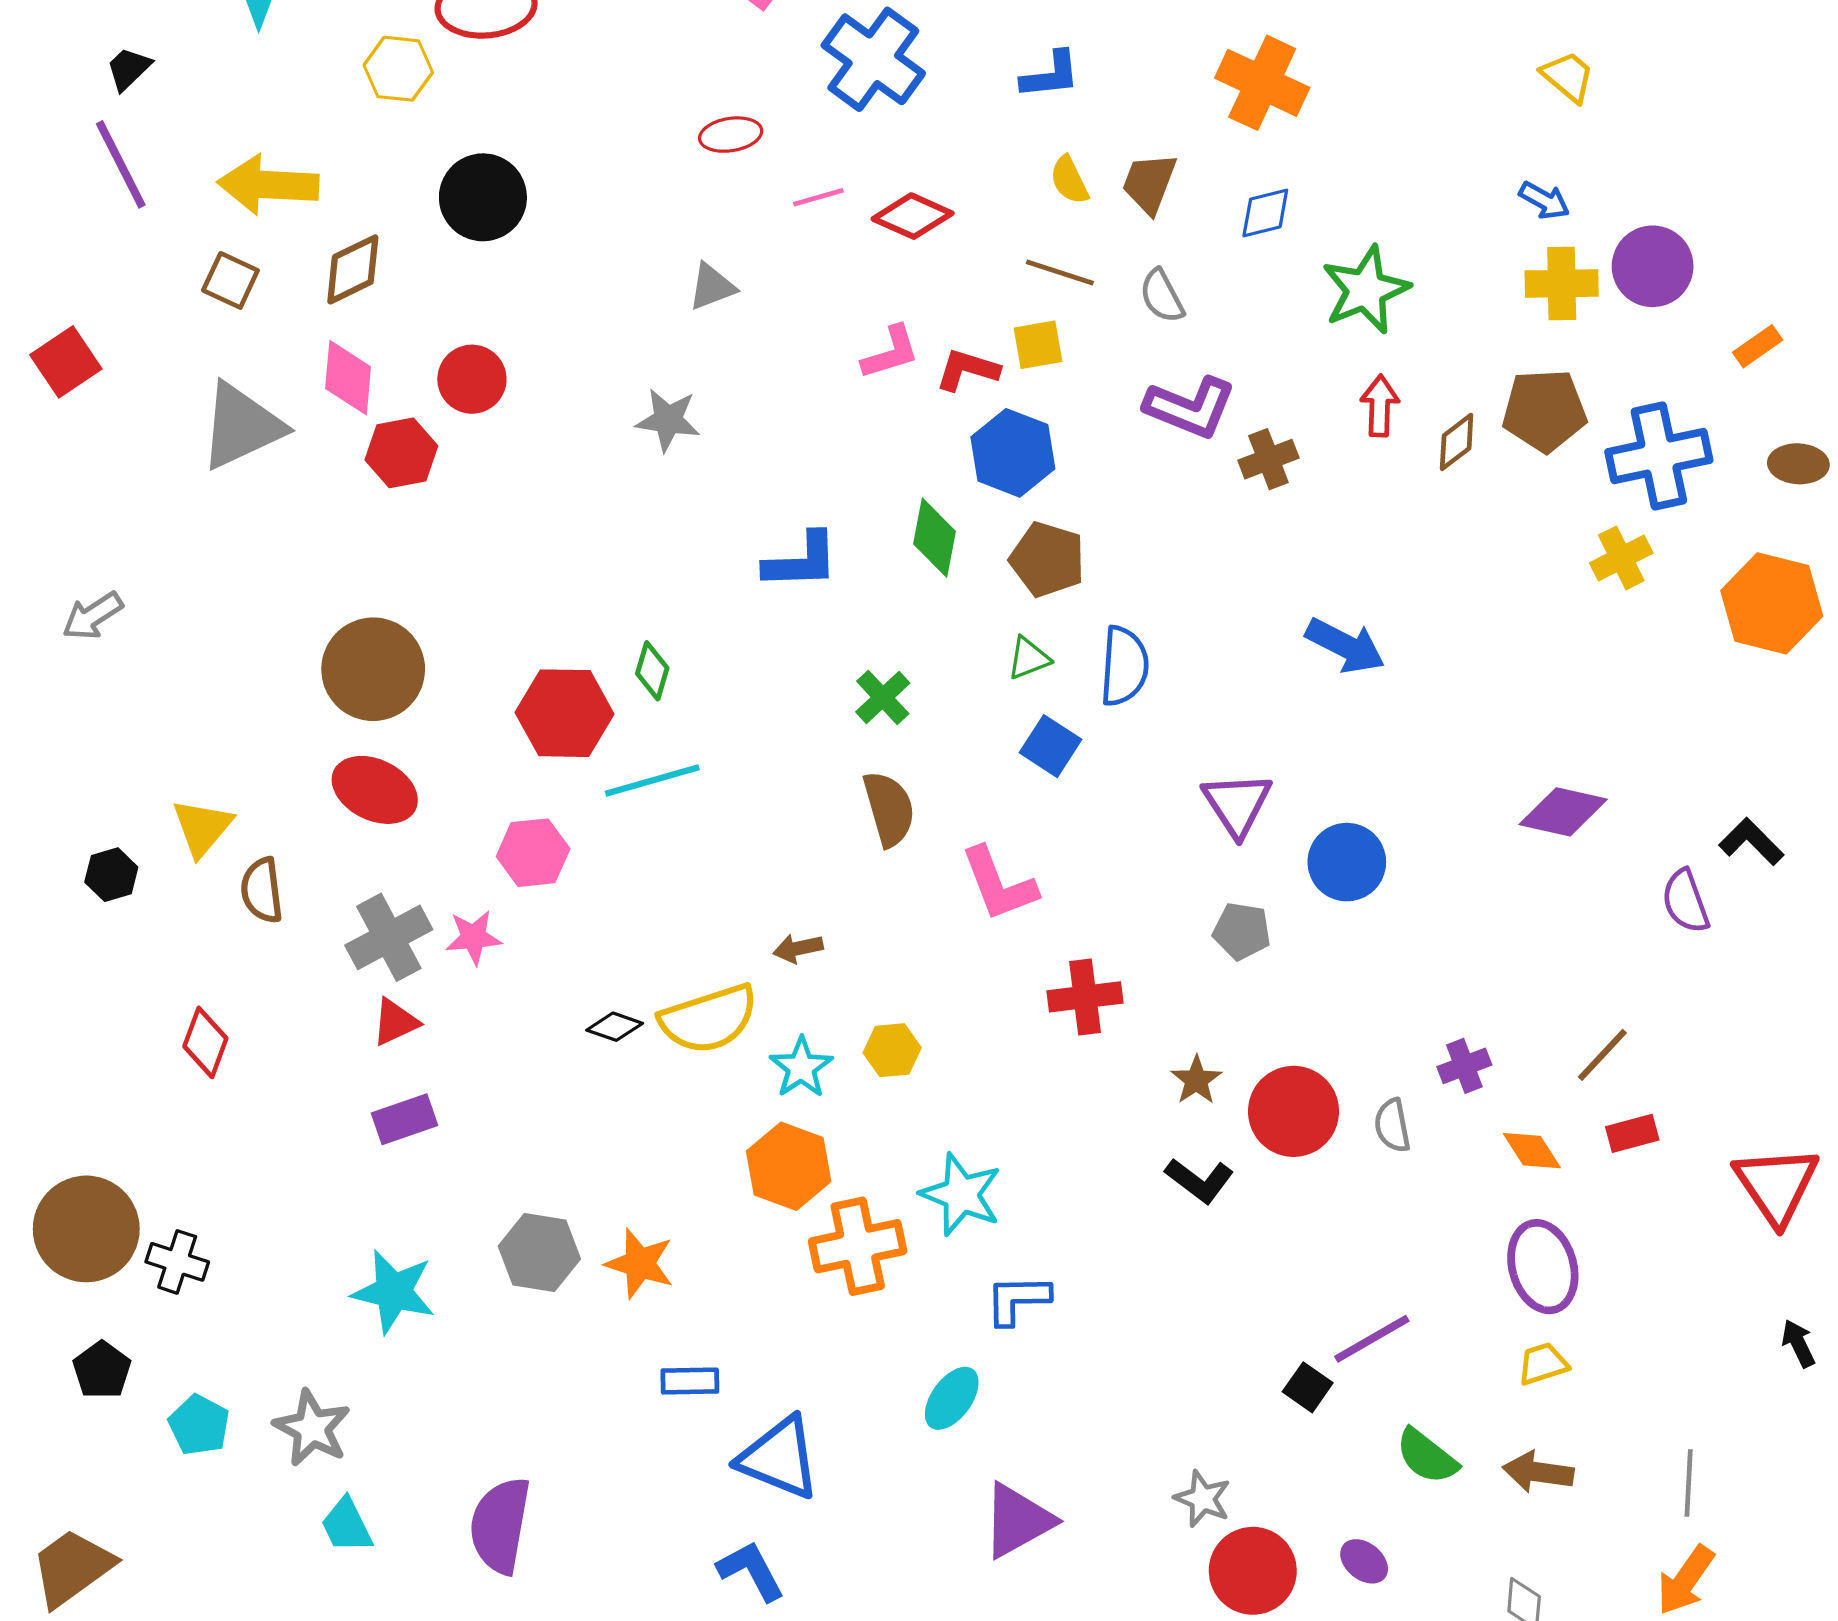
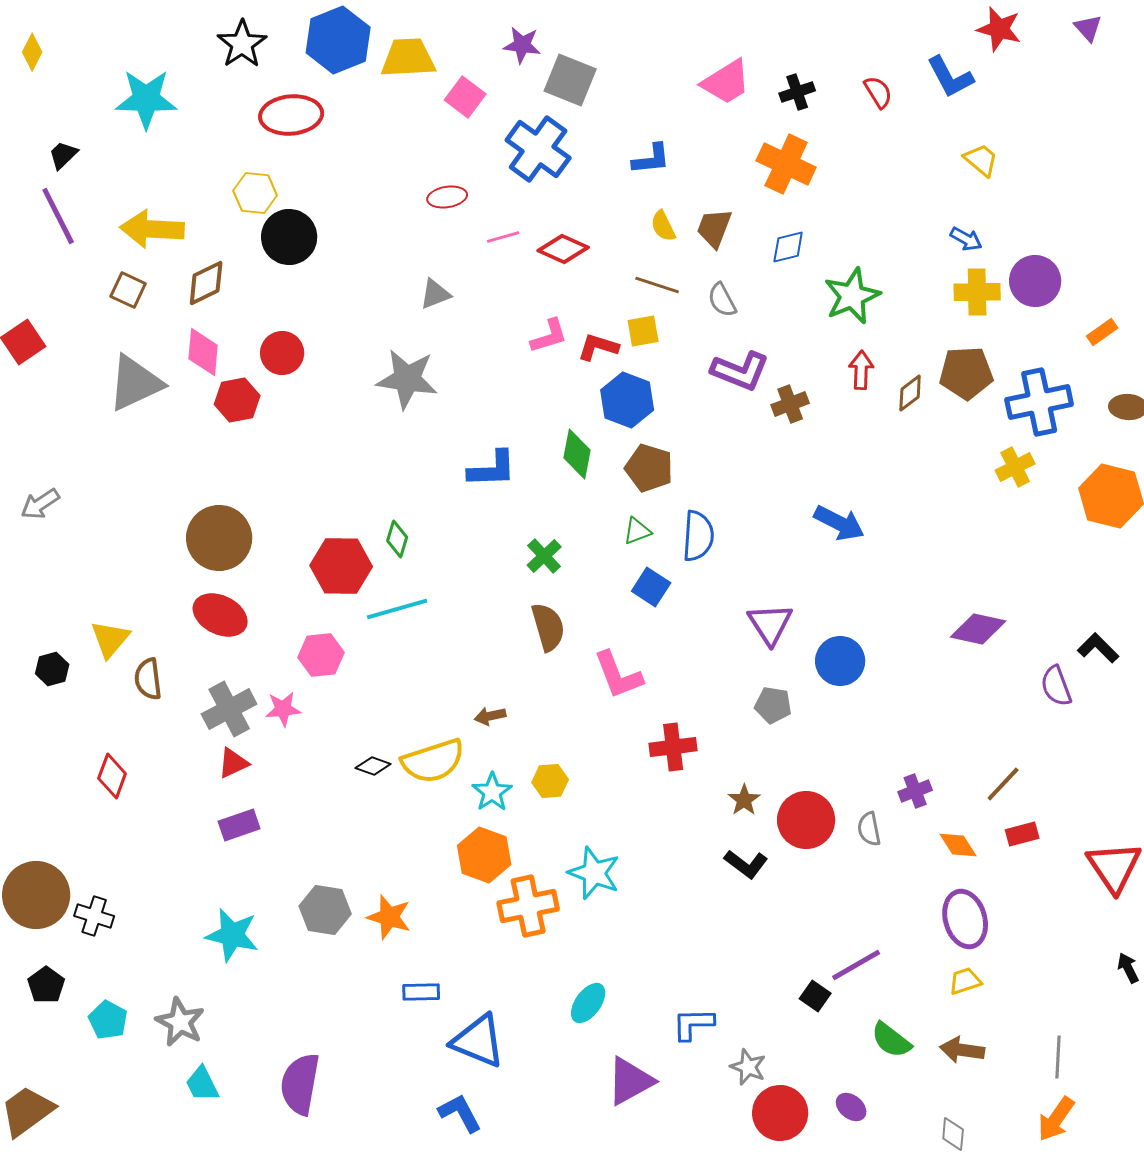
yellow hexagon: (398, 69) -> (255, 193), moved
gray star: (668, 420) -> (407, 379), size x1.5
blue L-shape: (1018, 1300) -> (693, 1024), moved

